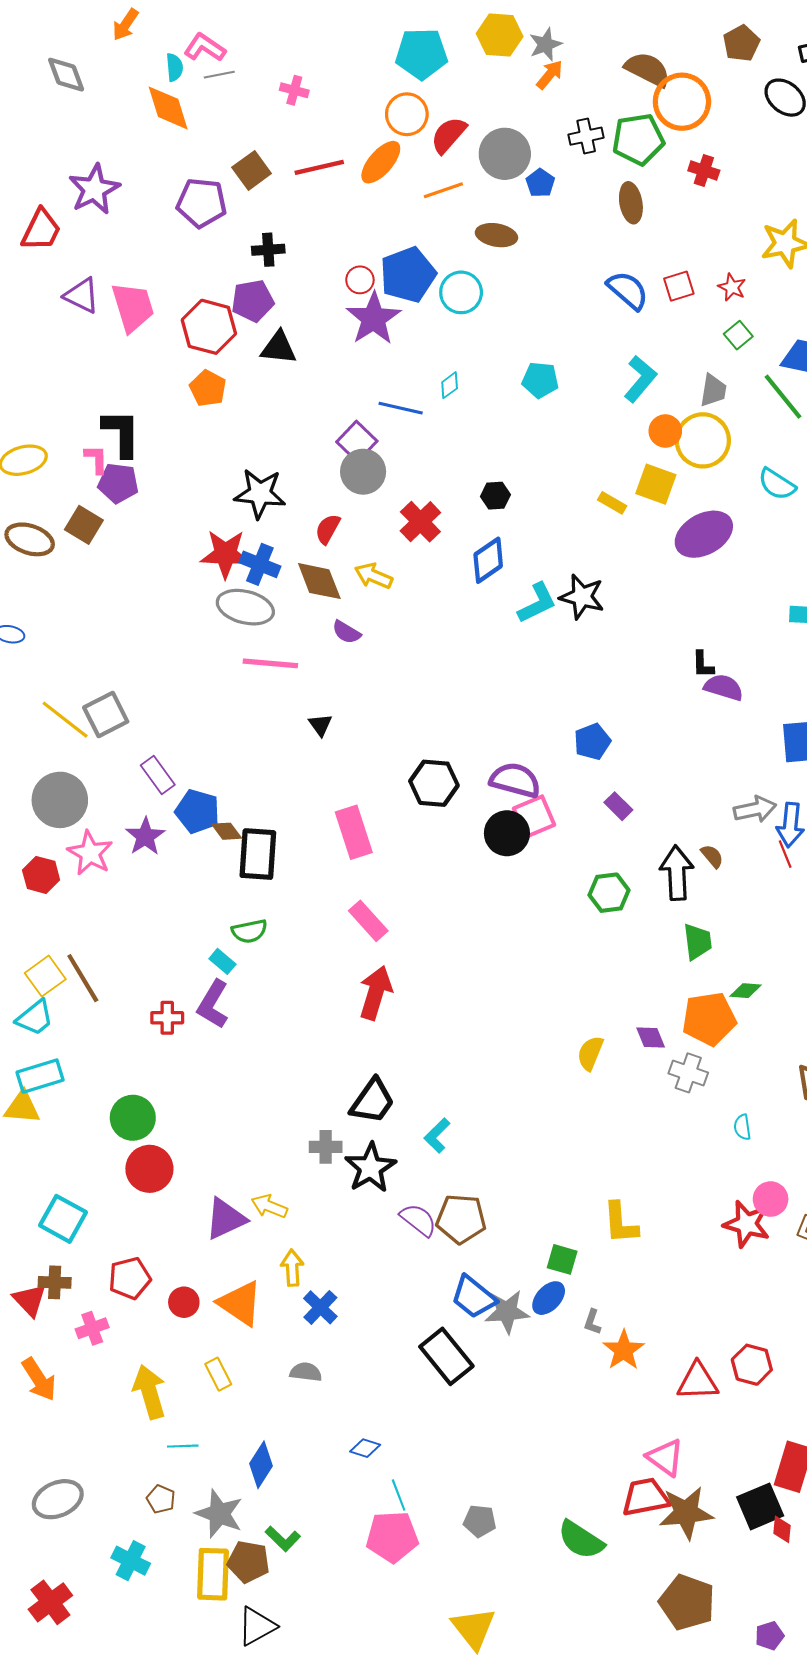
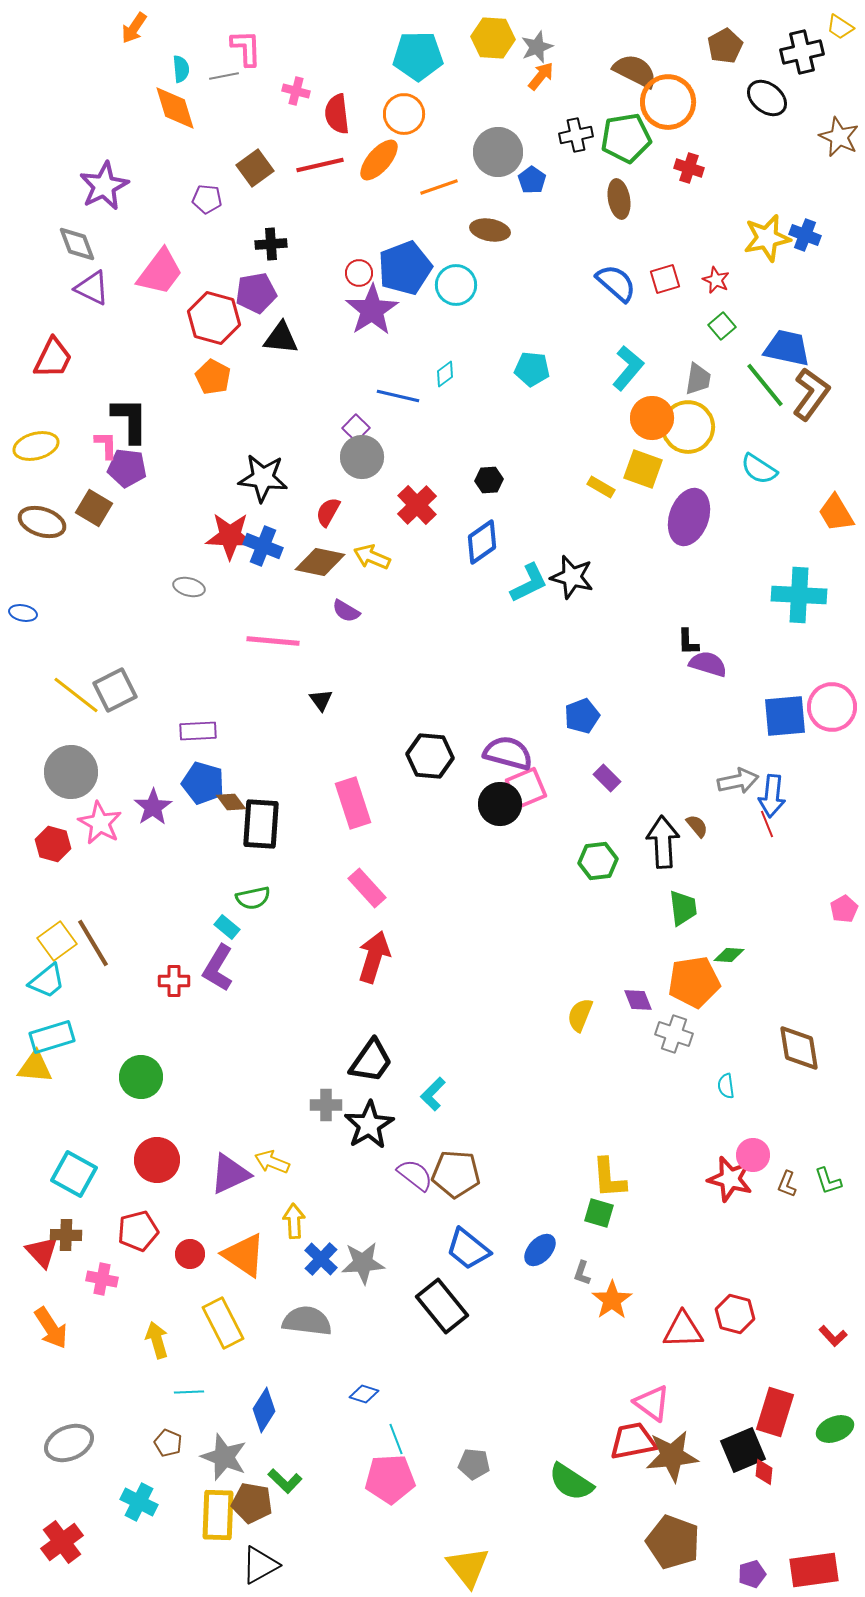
pink L-shape: (205, 48) -> (246, 48), moved, turned 54
gray diamond: (66, 75) -> (77, 244), moved
red semicircle: (449, 135) -> (337, 114), moved, turned -48
purple pentagon: (202, 203) -> (207, 199), size x0.6
red trapezoid: (41, 230) -> (53, 358), moved
pink trapezoid: (133, 307) -> (160, 272), moved, turned 54
orange circle: (665, 431) -> (652, 418), size x1.4
purple square: (357, 441) -> (356, 428), size x0.7
purple ellipse: (704, 534) -> (689, 517), turned -42
brown diamond: (319, 581) -> (320, 562), turned -57
gray ellipse: (245, 607) -> (189, 587), moved, size x0.6
purple rectangle: (158, 775) -> (198, 731), moved, turned -57
red circle: (149, 1169) -> (157, 1160), moved
green square: (562, 1259) -> (599, 1213), moved
gray star: (507, 1312) -> (363, 1263), moved
pink cross: (92, 1328) -> (102, 1279), turned 32
gray semicircle: (306, 1372) -> (307, 1321), size x1.6
yellow rectangle: (218, 1374) -> (223, 1323), size x1.6
yellow arrow: (149, 1392) -> (157, 1340), size x0.7

